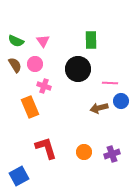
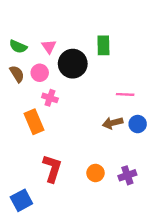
black circle: (78, 69) -> (73, 64), moved
blue circle: (121, 101) -> (138, 124), moved
red L-shape: (46, 148) -> (52, 168), turned 35

